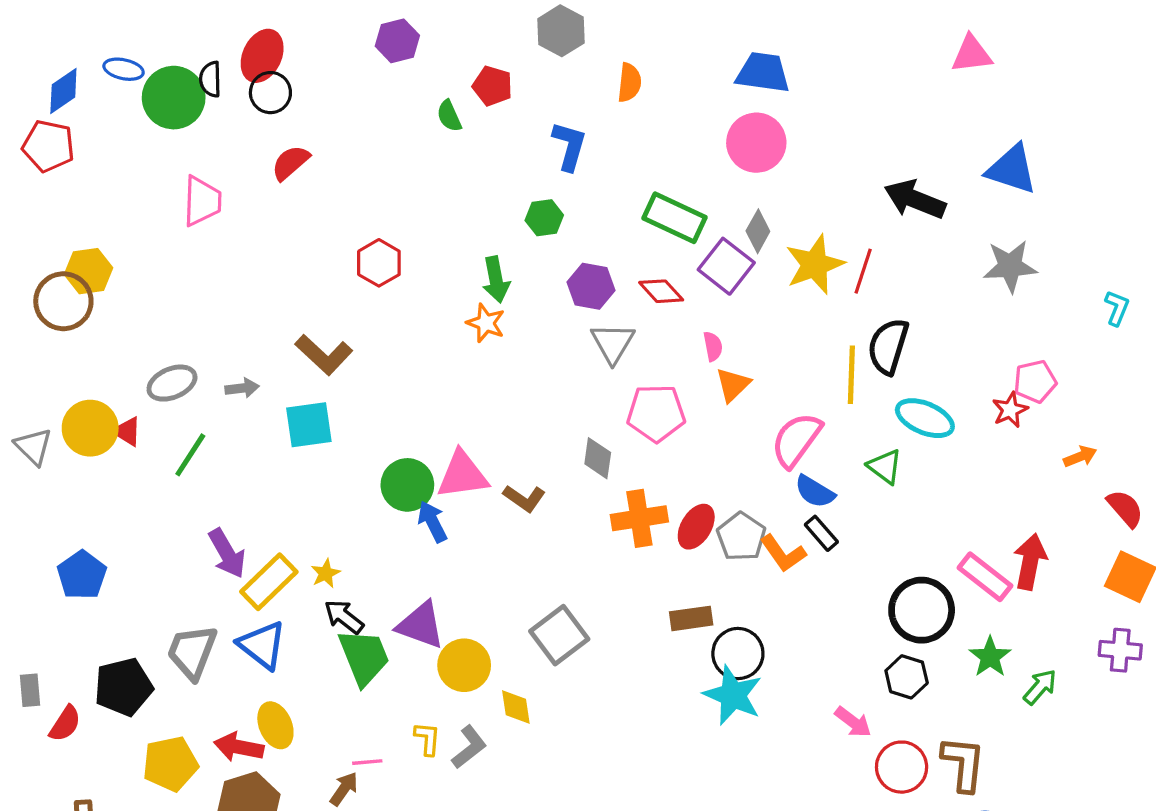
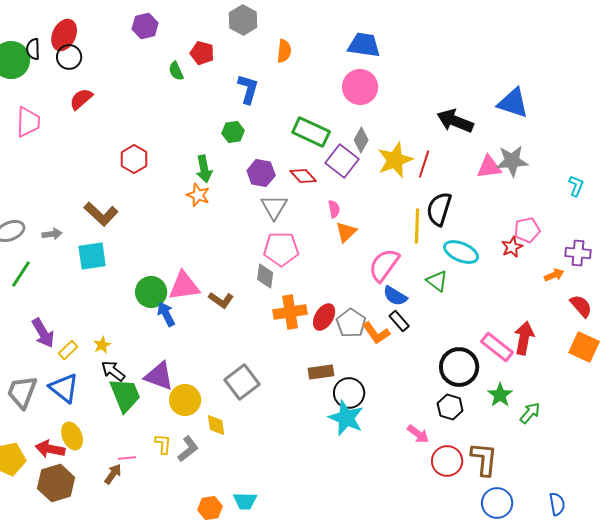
pink triangle: (972, 54) -> (489, 167), moved
pink pentagon: (656, 413) -> (281, 249), moved
yellow rectangle: (269, 582) -> (68, 350), size x0.6
purple cross: (1120, 650) -> (578, 253), moved

